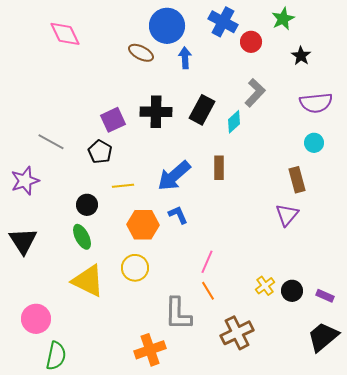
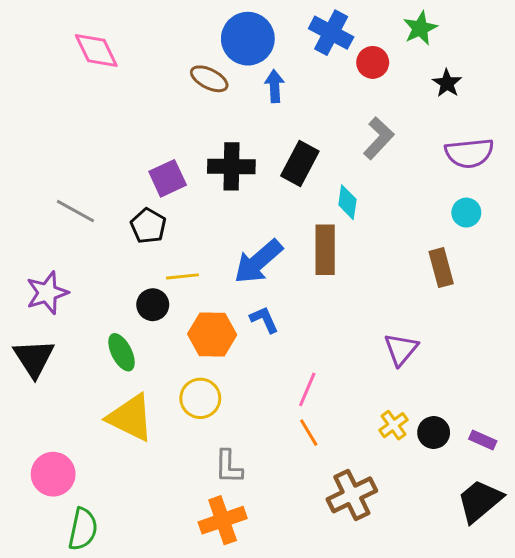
cyan diamond: (234, 122) -> (347, 202), moved, turned -40
brown rectangle: (219, 168) -> (325, 250), size x1.4
purple star: (25, 181) -> (47, 293), moved
black circle: (87, 205) -> (153, 305), moved
purple triangle: (287, 215) -> (401, 349), moved
gray L-shape: (178, 314) -> (229, 467), moved, size x0.7

